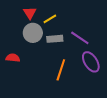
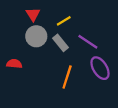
yellow line: (50, 19) -> (64, 21), moved
gray rectangle: (55, 39) -> (60, 43), turned 56

